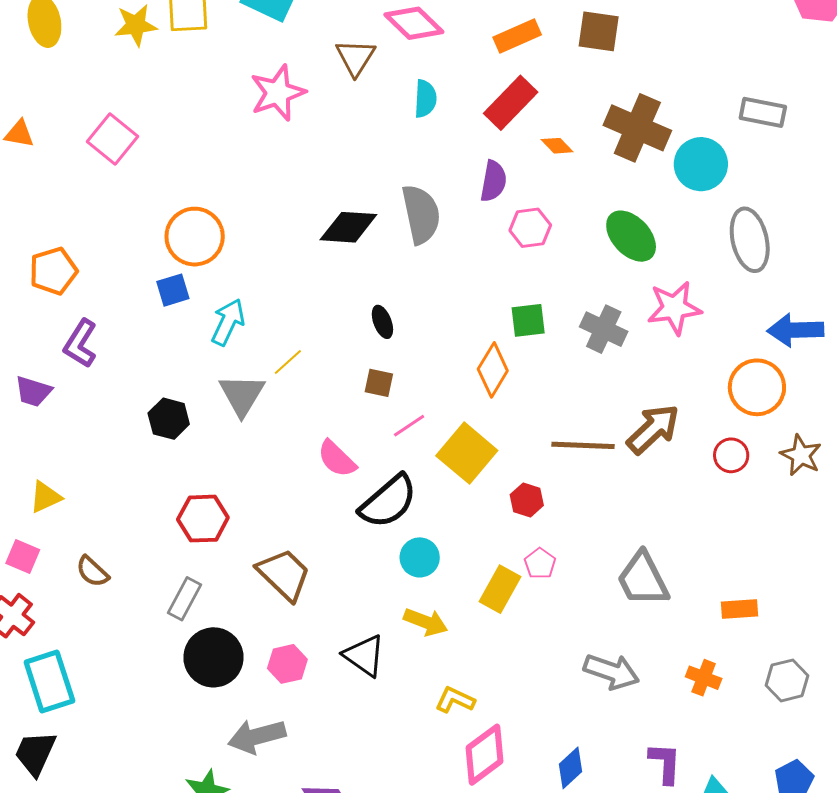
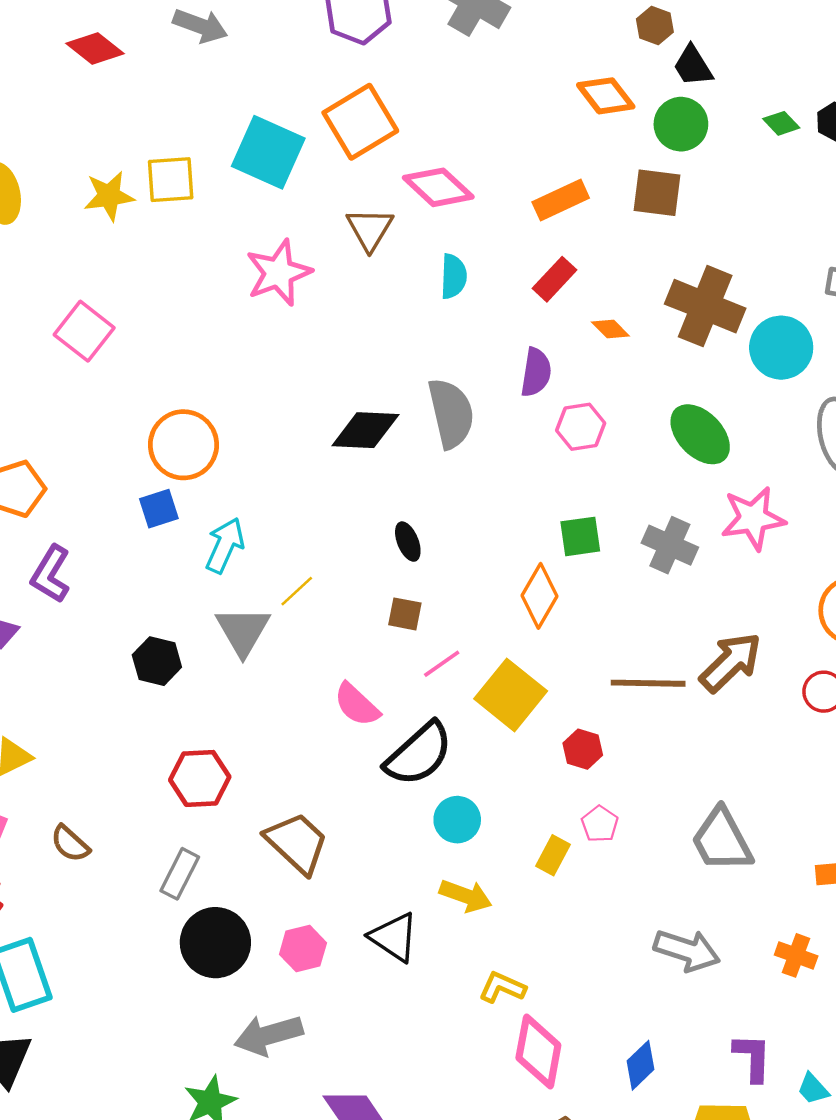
red rectangle: (511, 103) -> (555, 279), size x0.7
yellow rectangle: (500, 589) -> (553, 855), size x0.7
pink diamond: (485, 755) -> (538, 1051), turned -42

